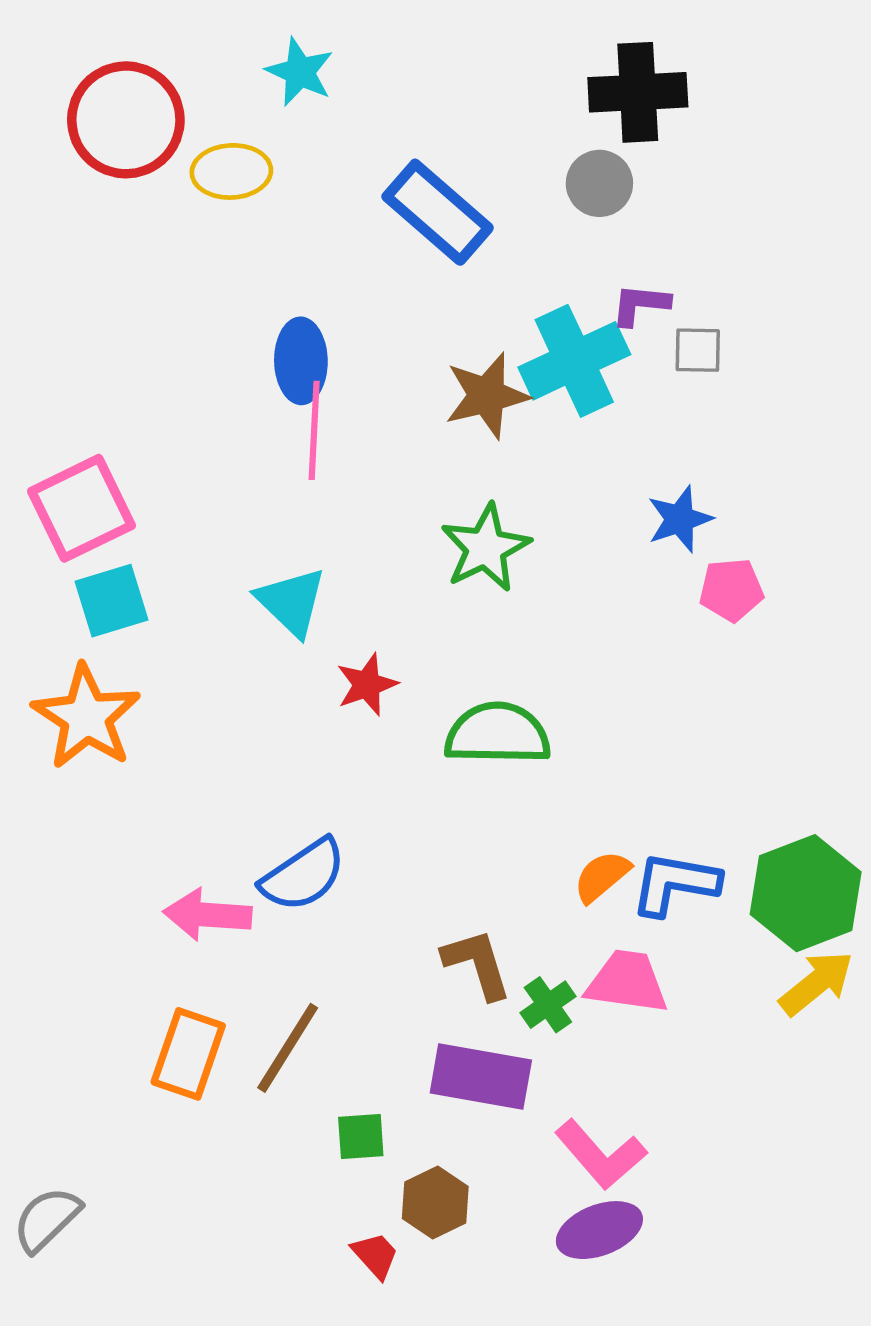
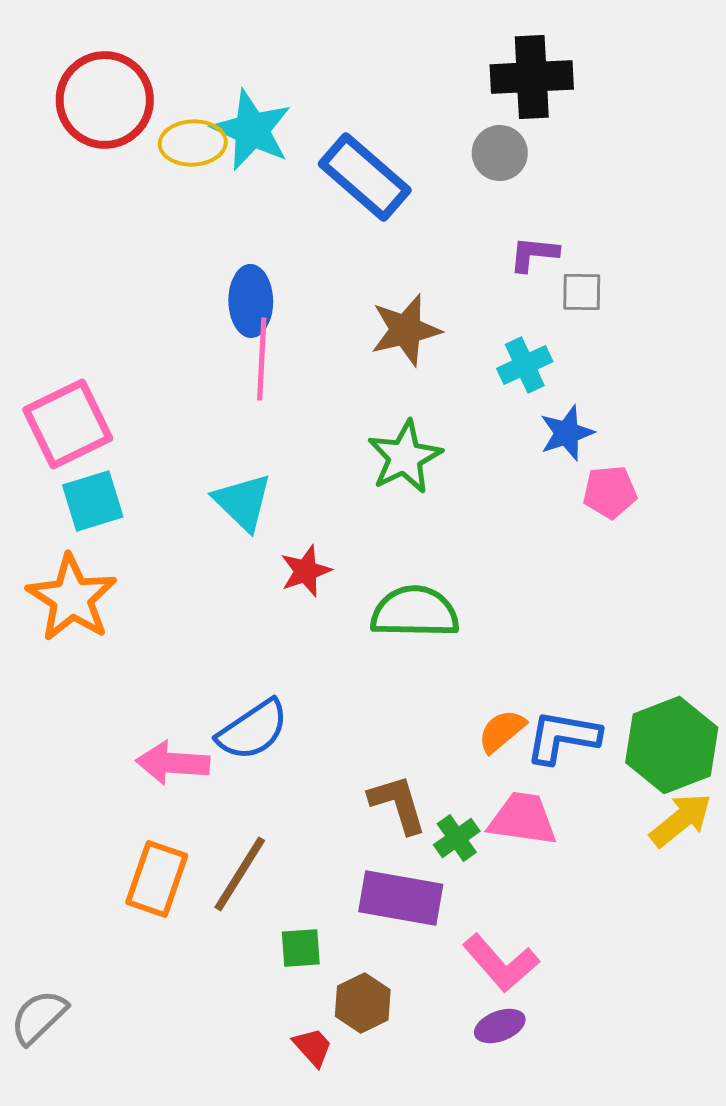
cyan star: (300, 72) -> (252, 130), moved, size x1.4
cyan cross: (574, 361) -> (525, 365), moved, size x0.6
purple ellipse: (599, 1230) -> (500, 1026), size x0.7

